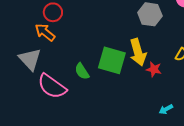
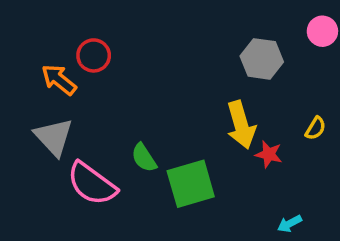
orange arrow: (45, 32) -> (59, 80), moved
green square: (112, 60) -> (191, 184), moved, turned -32

